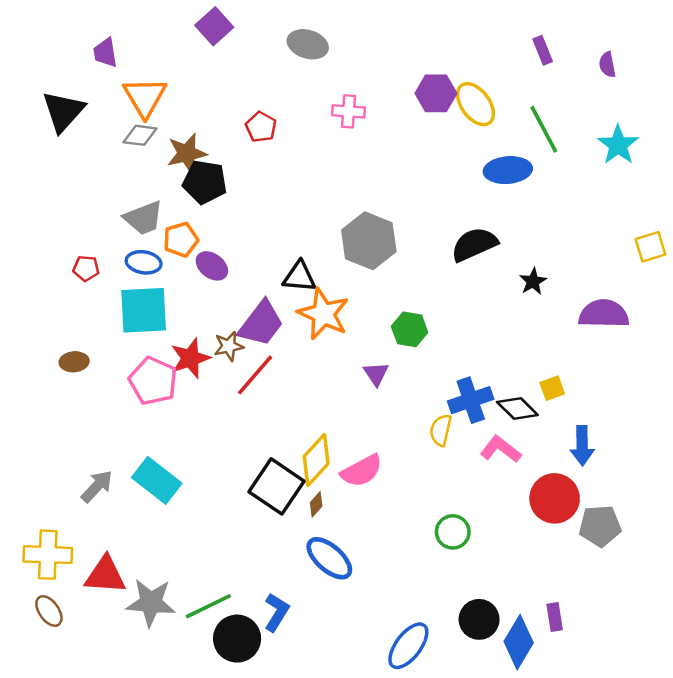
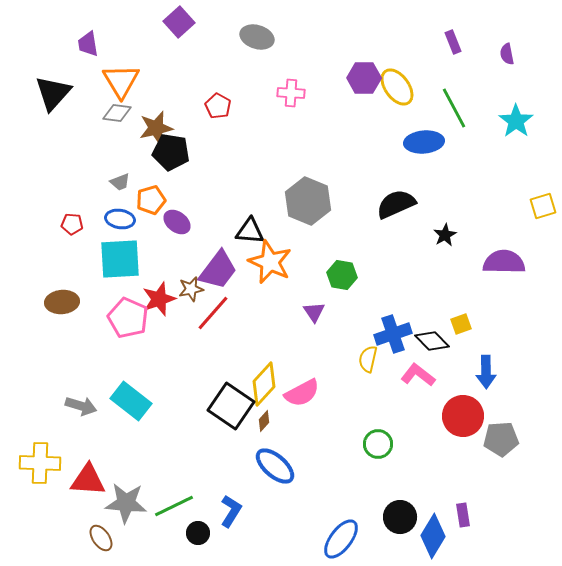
gray trapezoid: (144, 218) -> (120, 182), size x0.6
brown ellipse: (74, 362) -> (62, 302), size x1.4
gray arrow: (97, 486) -> (81, 406), turned 64
brown ellipse: (49, 611) -> (101, 538), moved
black circle: (237, 639) -> (198, 533), size x0.6

